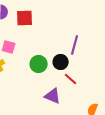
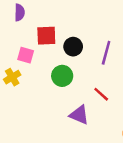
red square: (25, 18) -> (46, 36), moved
black circle: (61, 62) -> (73, 47), moved

